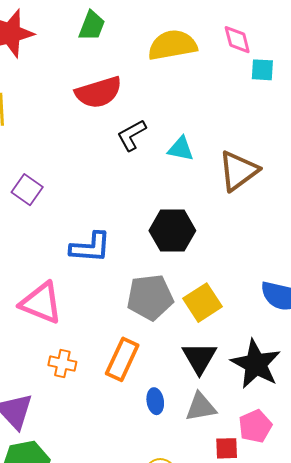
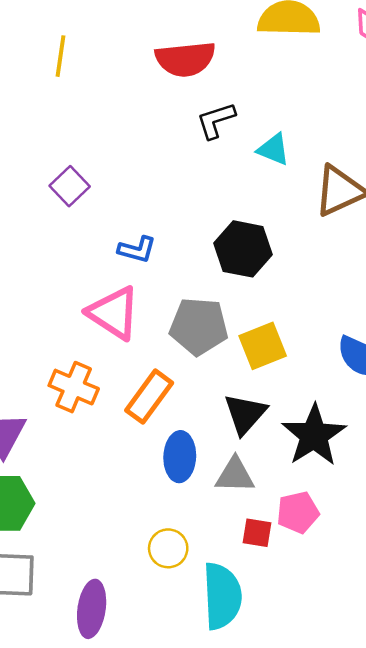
purple square: (27, 190) -> (70, 186), moved
blue L-shape: (90, 247) -> (137, 250), size x0.7
pink triangle: (41, 303) -> (114, 313), moved
orange cross: (62, 364) -> (74, 387), size x1.4
blue ellipse: (155, 401) -> (180, 457), size x1.5

